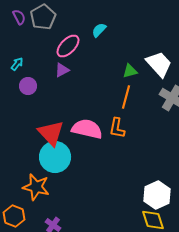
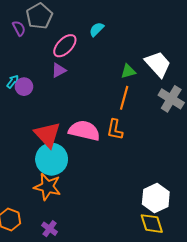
purple semicircle: (19, 17) -> (19, 28), moved
cyan arrow: (17, 64) -> (13, 81), moved
orange star: (36, 187) -> (47, 187), moved

